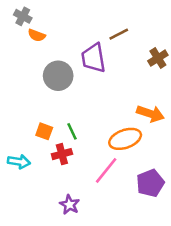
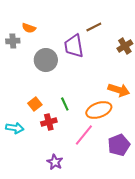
gray cross: (23, 16) -> (13, 41), moved, turned -32
orange square: (44, 131) -> (35, 104), turned 32
green line: (72, 131) -> (65, 104), moved

